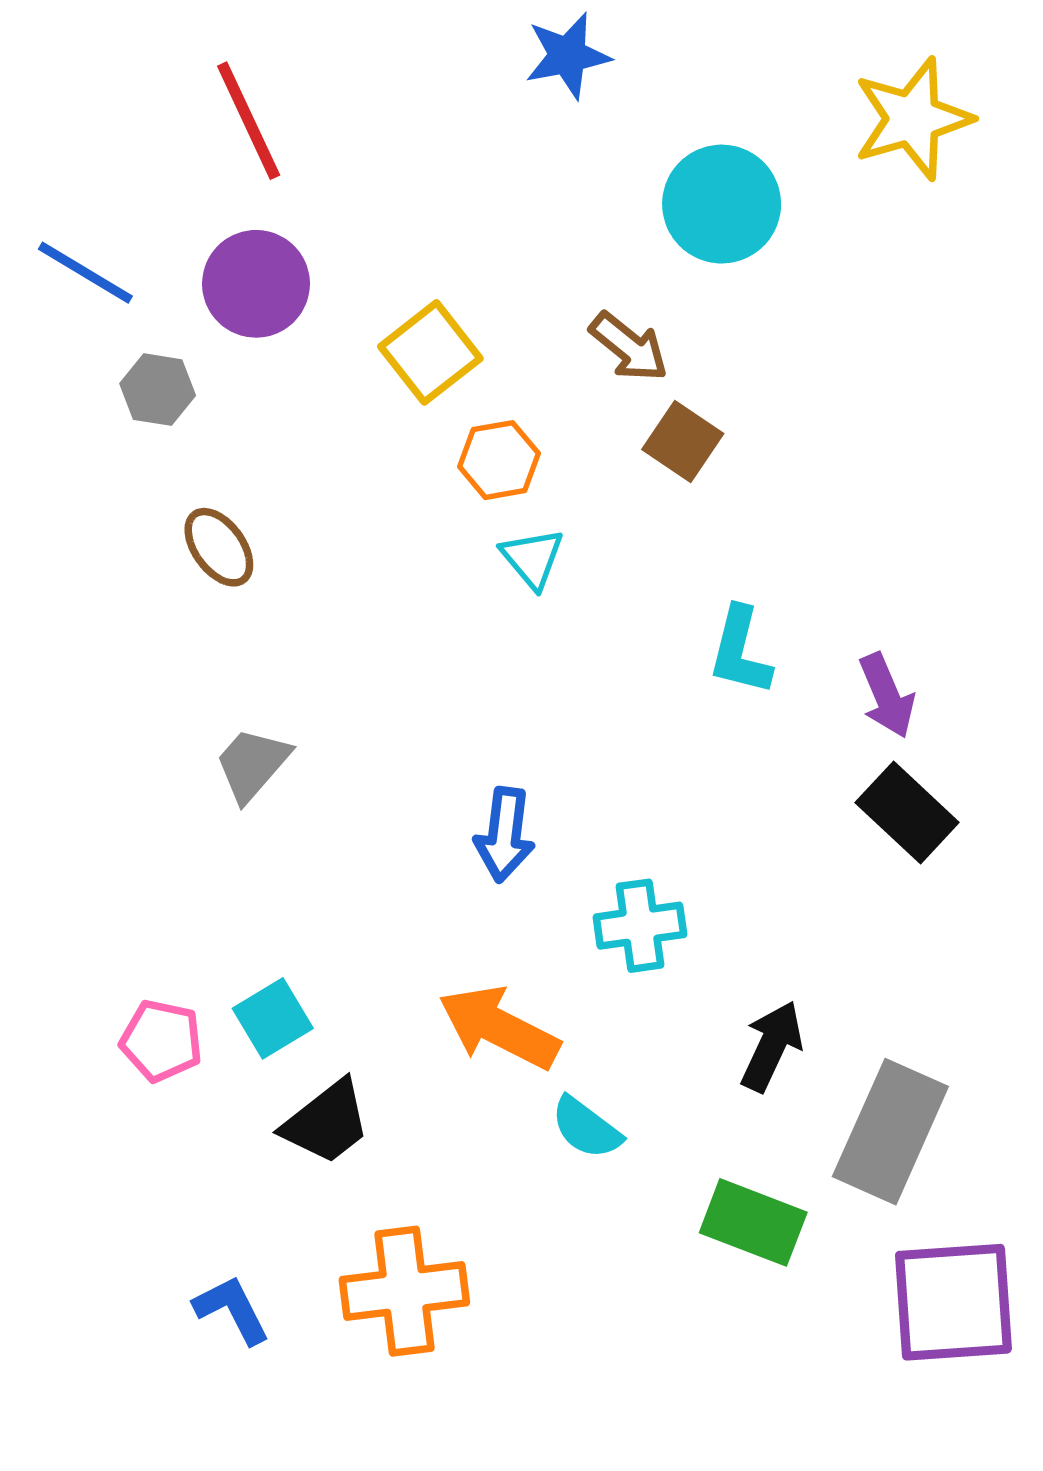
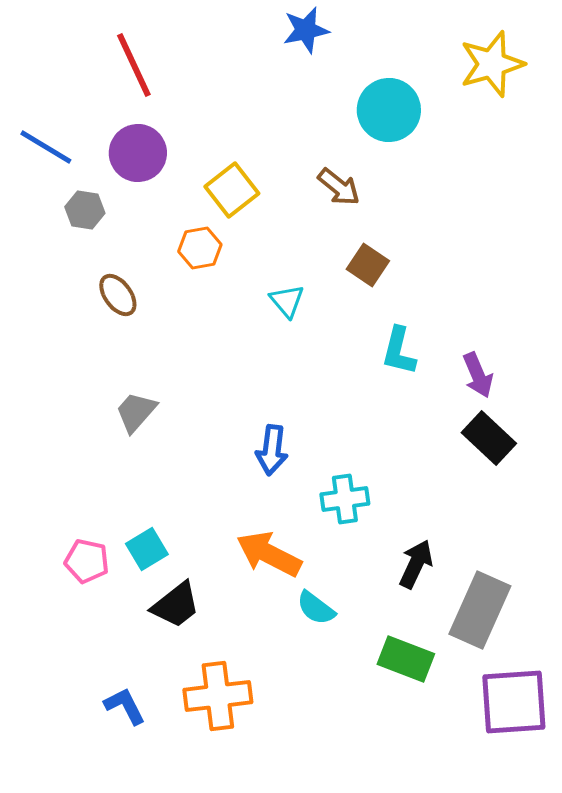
brown square: (683, 441) -> (368, 265), moved
orange hexagon: (499, 460) -> (200, 248), moved

